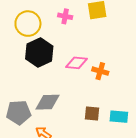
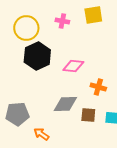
orange cross: (100, 71) -> (98, 87), moved
gray diamond: (48, 102) -> (65, 104), moved

